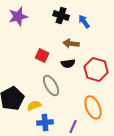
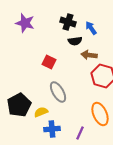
purple star: (18, 16) -> (25, 23), turned 30
brown arrow: (71, 44) -> (89, 55), moved
black semicircle: (68, 64) -> (75, 41), moved

